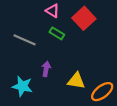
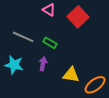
green rectangle: (57, 33) -> (50, 43), moved
cyan star: (22, 86) -> (14, 65), moved

